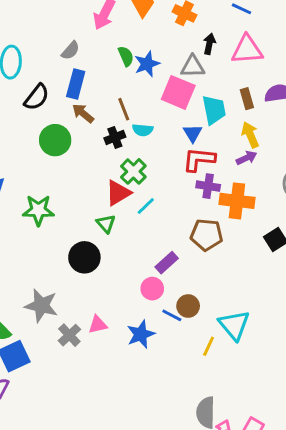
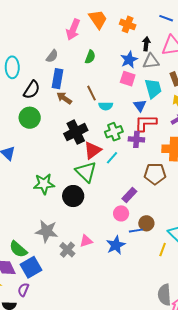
green semicircle: (126, 56) -> (90, 57), turned 48
blue star: (147, 64) -> (129, 60), moved
gray triangle: (193, 66) -> (151, 61), moved
pink square: (178, 92) -> (128, 79), size x0.7
black cross: (115, 137) -> (76, 132), moved, size x1.6
green circle: (55, 140) -> (30, 118), moved
green cross: (133, 171) -> (114, 132), moved, turned 30
purple cross: (208, 186) -> (136, 139), moved
green star: (38, 210) -> (44, 184), moved
green triangle: (106, 224) -> (86, 172), size x1.6
blue line: (172, 315) -> (136, 231), turned -32

